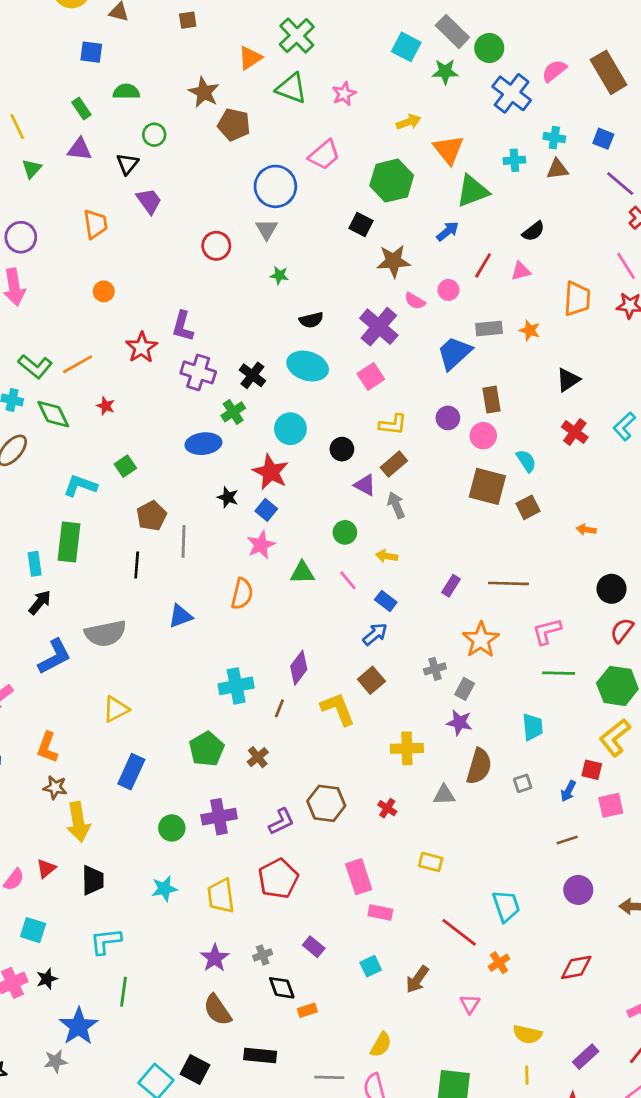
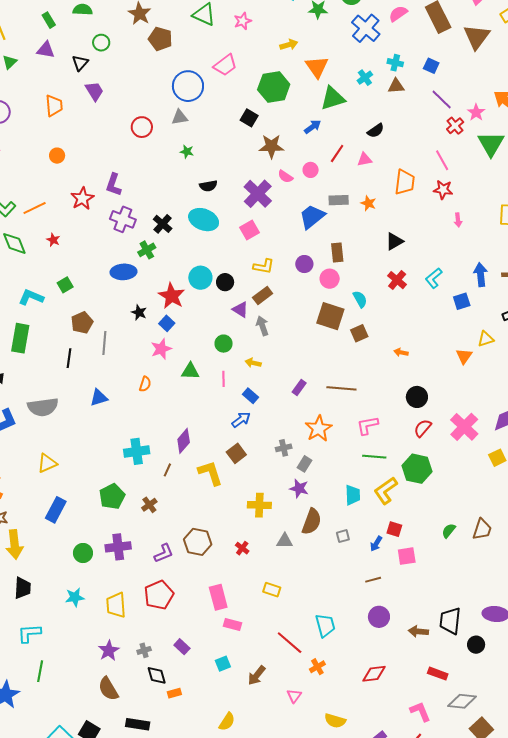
cyan cross: (514, 160) -> (365, 78), turned -35
gray triangle: (267, 229) -> (180, 117), turned 48
cyan circle: (290, 429) -> (200, 278), moved
pink line: (348, 580) -> (224, 379), turned 35
orange semicircle: (242, 594) -> (145, 384), size x0.7
yellow L-shape: (615, 738) -> (386, 491), moved

